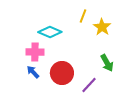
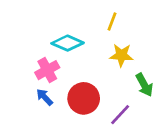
yellow star: (102, 27) -> (121, 55), moved, turned -30
pink cross: (35, 52) -> (47, 70), turned -30

